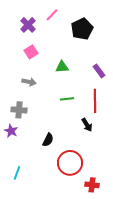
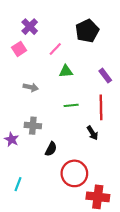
pink line: (52, 15) -> (55, 49), moved
pink square: (31, 52) -> (19, 49), moved
gray cross: (19, 110) -> (33, 126), moved
red cross: (92, 185) -> (98, 197), size x1.5

